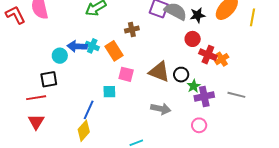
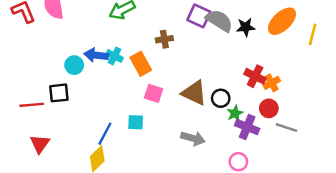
red circle: (193, 39) -> (269, 108), moved
cyan square: (109, 92) -> (136, 122), moved
purple cross: (204, 96) -> (247, 127), turned 30
red line: (36, 98) -> (32, 105), moved

